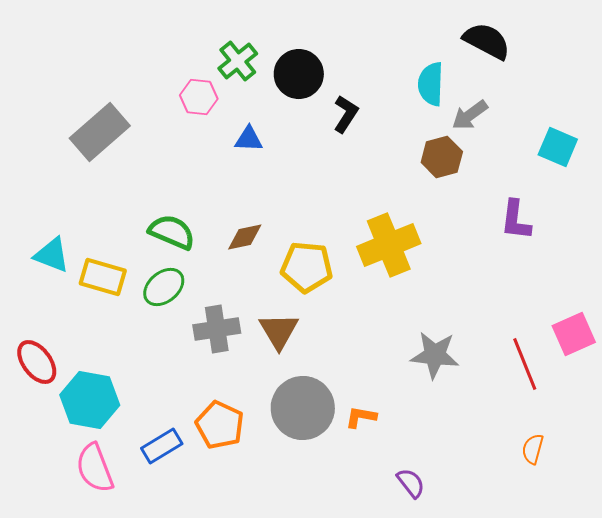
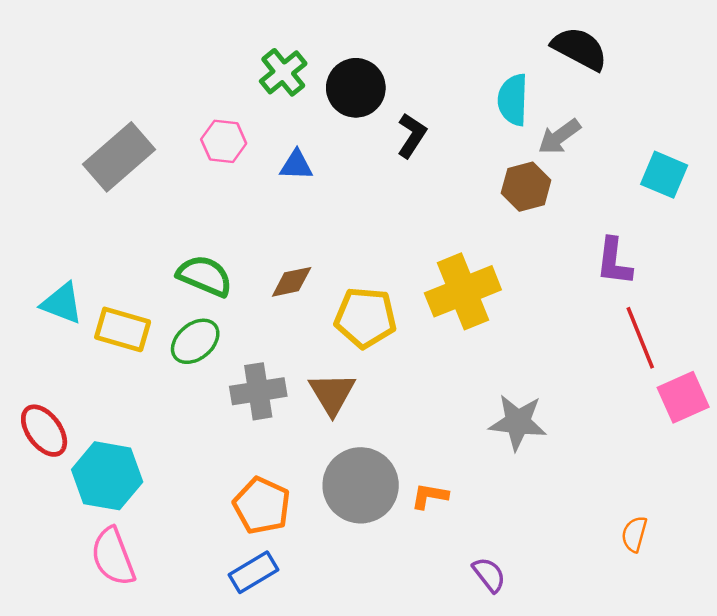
pink hexagon: (199, 97) -> (224, 141), moved
red line: (525, 364) -> (640, 338), moved
blue rectangle: (162, 446) -> (253, 572), moved

